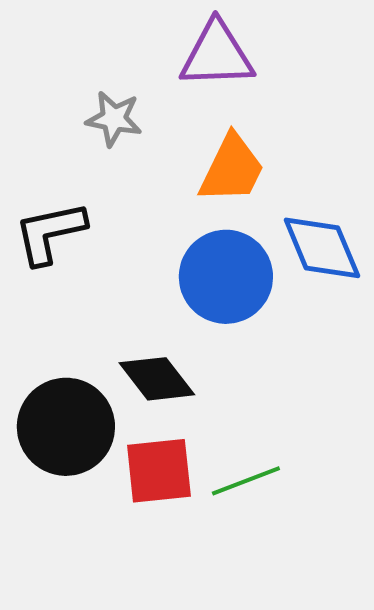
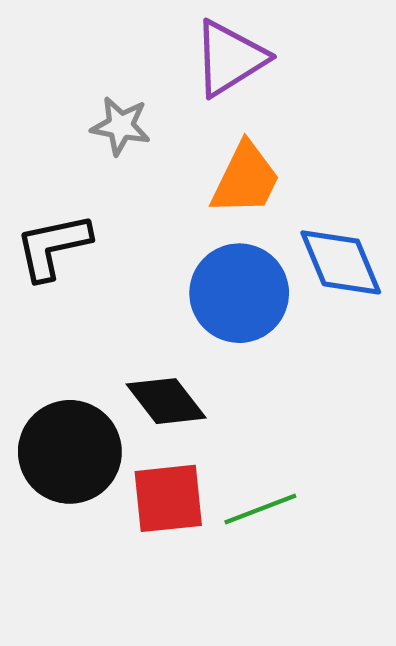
purple triangle: (217, 55) -> (230, 58), turned -30

